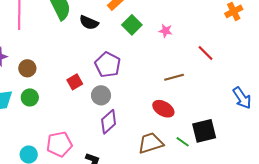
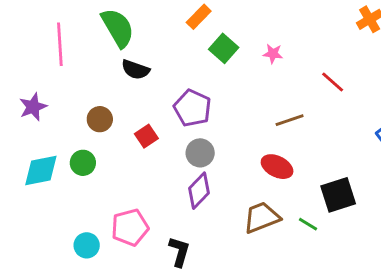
black semicircle: (89, 23) -> (135, 70), moved
brown circle: (27, 68) -> (100, 119), moved
gray circle: (101, 95) -> (200, 153), moved
green line: (183, 142) -> (308, 224), moved

